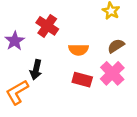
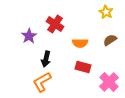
pink cross: (112, 73) -> (109, 82), moved
orange L-shape: (17, 92) -> (42, 82), moved

